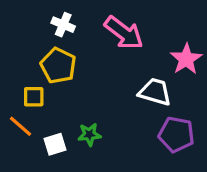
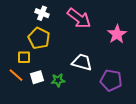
white trapezoid: (155, 92) -> (82, 62), moved
white square: (55, 144) -> (37, 77), moved

